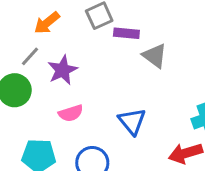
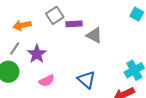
orange arrow: (47, 23) -> (22, 25), turned 36

